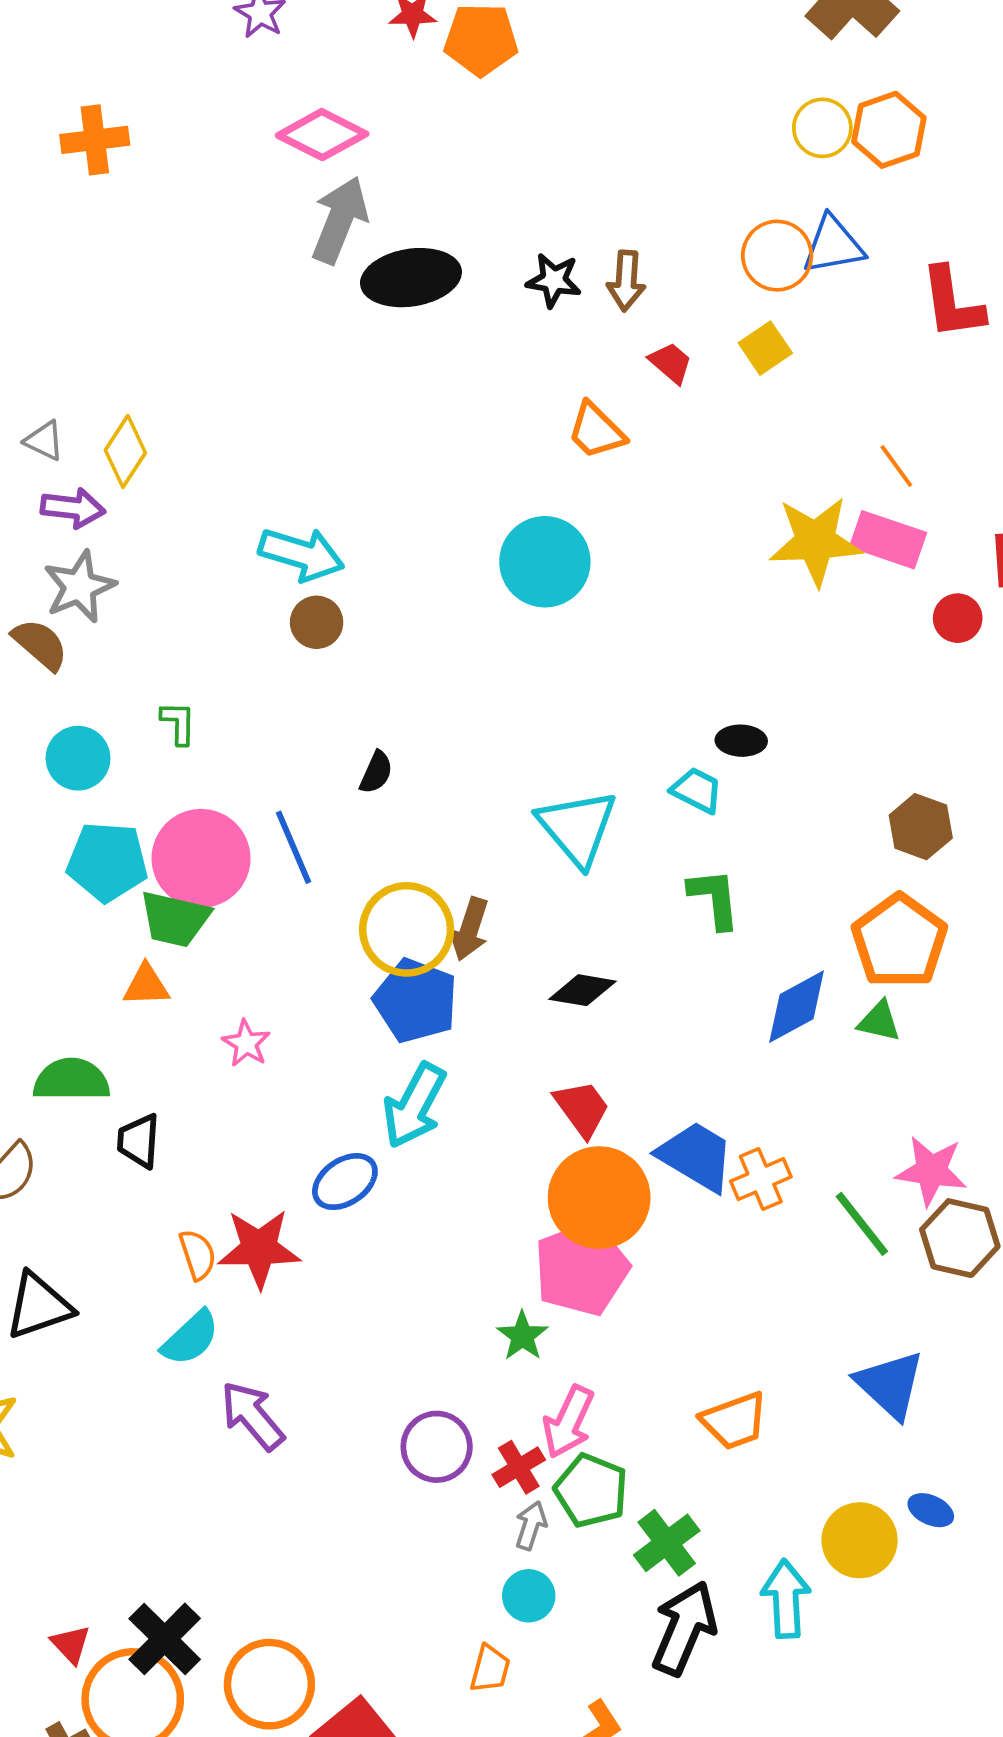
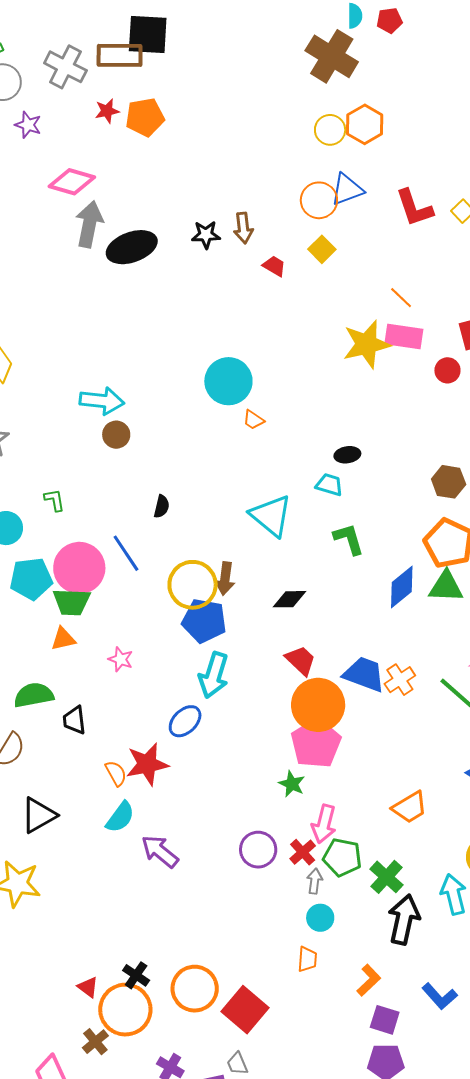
orange trapezoid: (596, 431) -> (253, 420), moved, size x0.7
green triangle: (879, 1021) -> (446, 587), size x1.5
black cross: (165, 1639) -> (136, 975), size x0.7

